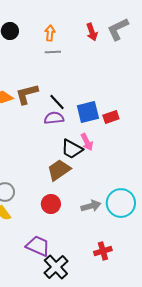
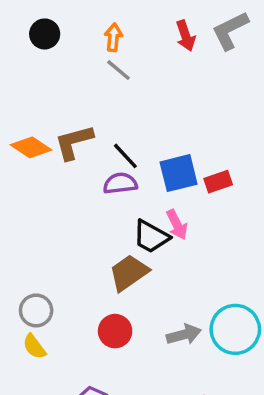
gray line: (53, 52) -> (119, 70), turned 42

